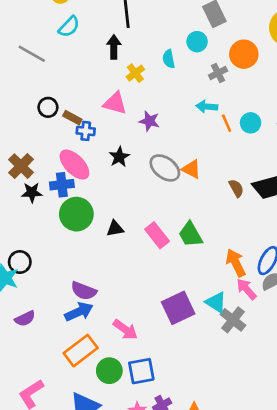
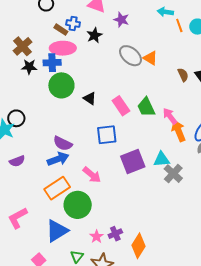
brown rectangle: (72, 118) -> (61, 30), moved
black star: (119, 157) -> (94, 35), moved
pink ellipse: (74, 165) -> (63, 48), turned -50
black triangle: (115, 228) -> (90, 98), turned 40
pink arrow: (247, 289) -> (170, 116), moved
cyan triangle: (216, 302) -> (161, 159), turned -42
green circle: (109, 371) -> (78, 205), size x1.4
blue square: (141, 371) -> (107, 135), moved

